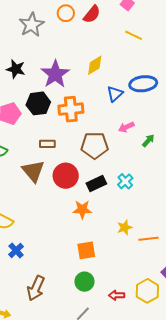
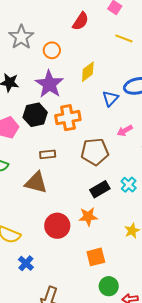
orange circle: (66, 13) -> (52, 50), moved
brown triangle: (33, 171) -> (36, 183), turned -30
red circle: (66, 176) -> (57, 226), moved
green circle: (84, 282) -> (109, 286), moved

